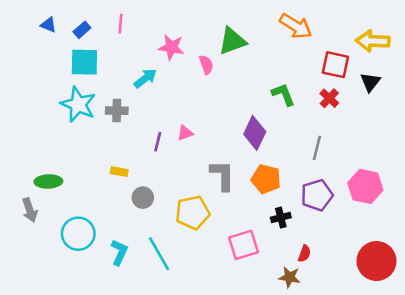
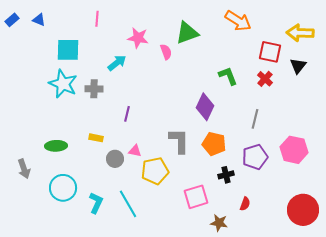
blue rectangle: (82, 30) -> (12, 20), moved
pink triangle: (185, 133) -> (135, 151), moved, turned 32
green ellipse: (48, 181) -> (56, 146), moved
brown star: (290, 277) -> (219, 223), moved

